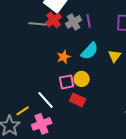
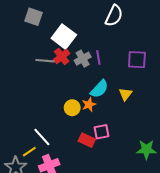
orange star: (64, 57) -> (89, 105), moved
yellow circle: (82, 79) -> (72, 108), moved
pink square: (67, 82) -> (101, 132), moved
white line: (46, 100) -> (42, 137), moved

